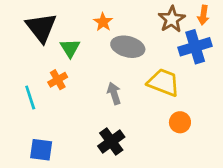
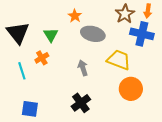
black triangle: (41, 27) -> (18, 33), moved
blue cross: (195, 47) -> (142, 34), turned 30
orange circle: (180, 122) -> (131, 89), size x1.5

